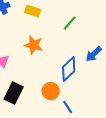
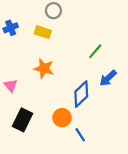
green line: (70, 23) -> (95, 51), moved

